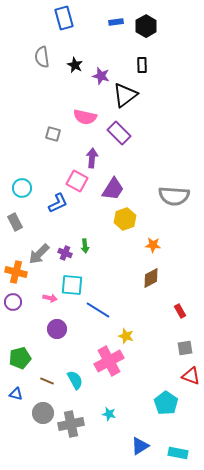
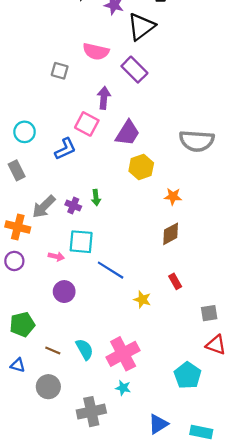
red rectangle: (180, 311) -> (175, 281), moved
pink cross: (109, 361) -> (123, 354), moved
gray cross: (71, 424) -> (91, 412), moved

